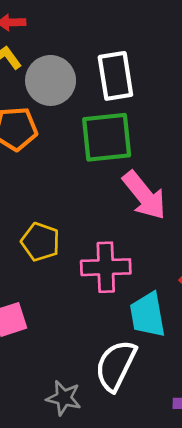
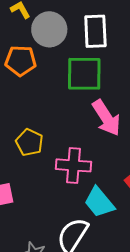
cyan trapezoid: (148, 315) -> (99, 202), turned -36

